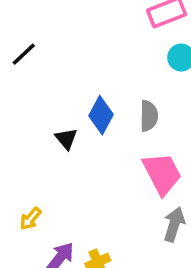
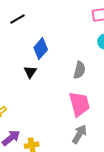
blue diamond: (101, 115) -> (41, 49), moved

